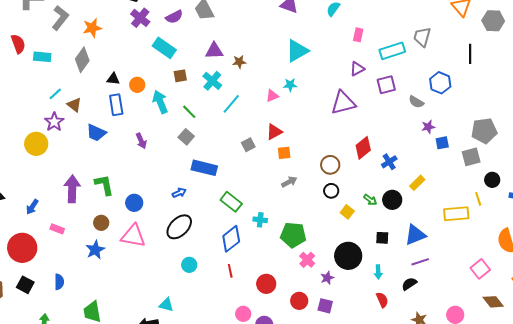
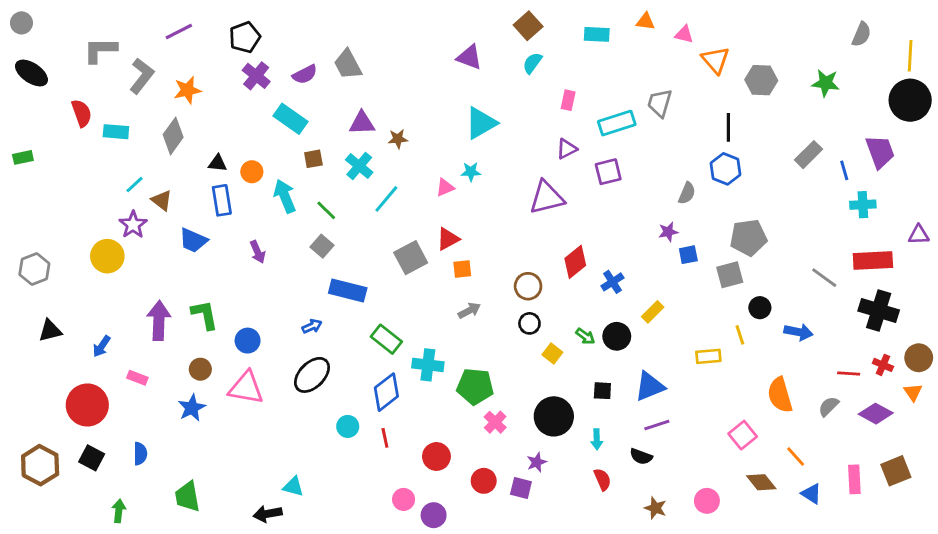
blue hexagon: (440, 83) -> (726, 169), moved
gray semicircle: (416, 102) -> (687, 193), moved, turned -98
gray square: (248, 145) -> (411, 258), size x1.6
yellow rectangle: (456, 214) -> (708, 356), size x0.7
cyan cross: (260, 220) -> (428, 365), size x1.5
cyan circle: (189, 265) -> (348, 426), moved
purple star: (327, 278) -> (537, 462), moved
black semicircle: (409, 284) -> (641, 456), turned -126

